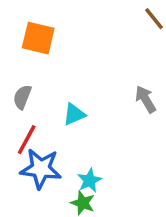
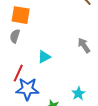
gray semicircle: (22, 97) -> (15, 36), moved
cyan star: (89, 180) -> (78, 93), moved

